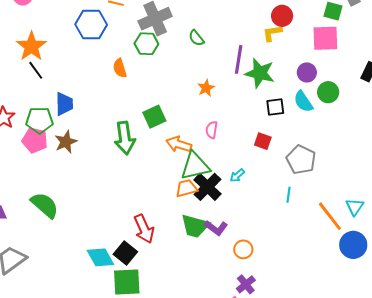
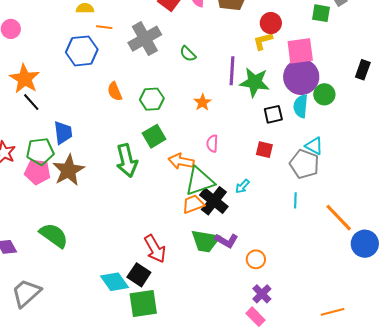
pink square: (325, 38) -> (300, 51), moved
green hexagon: (146, 44) -> (152, 99), moved
purple circle: (307, 72) -> (301, 77), size x1.8
cyan semicircle: (303, 102) -> (301, 106), turned 45
brown star: (66, 142) -> (68, 170), size x1.4
cyan triangle: (355, 207) -> (314, 146), moved, turned -30

